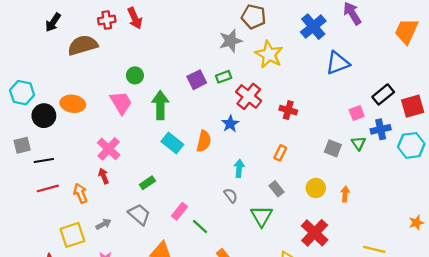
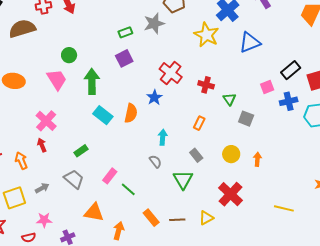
yellow star: (269, 54) -> (206, 35), moved
green rectangle: (224, 77) -> (125, 32), moved
green triangle: (359, 143) -> (229, 99), moved

